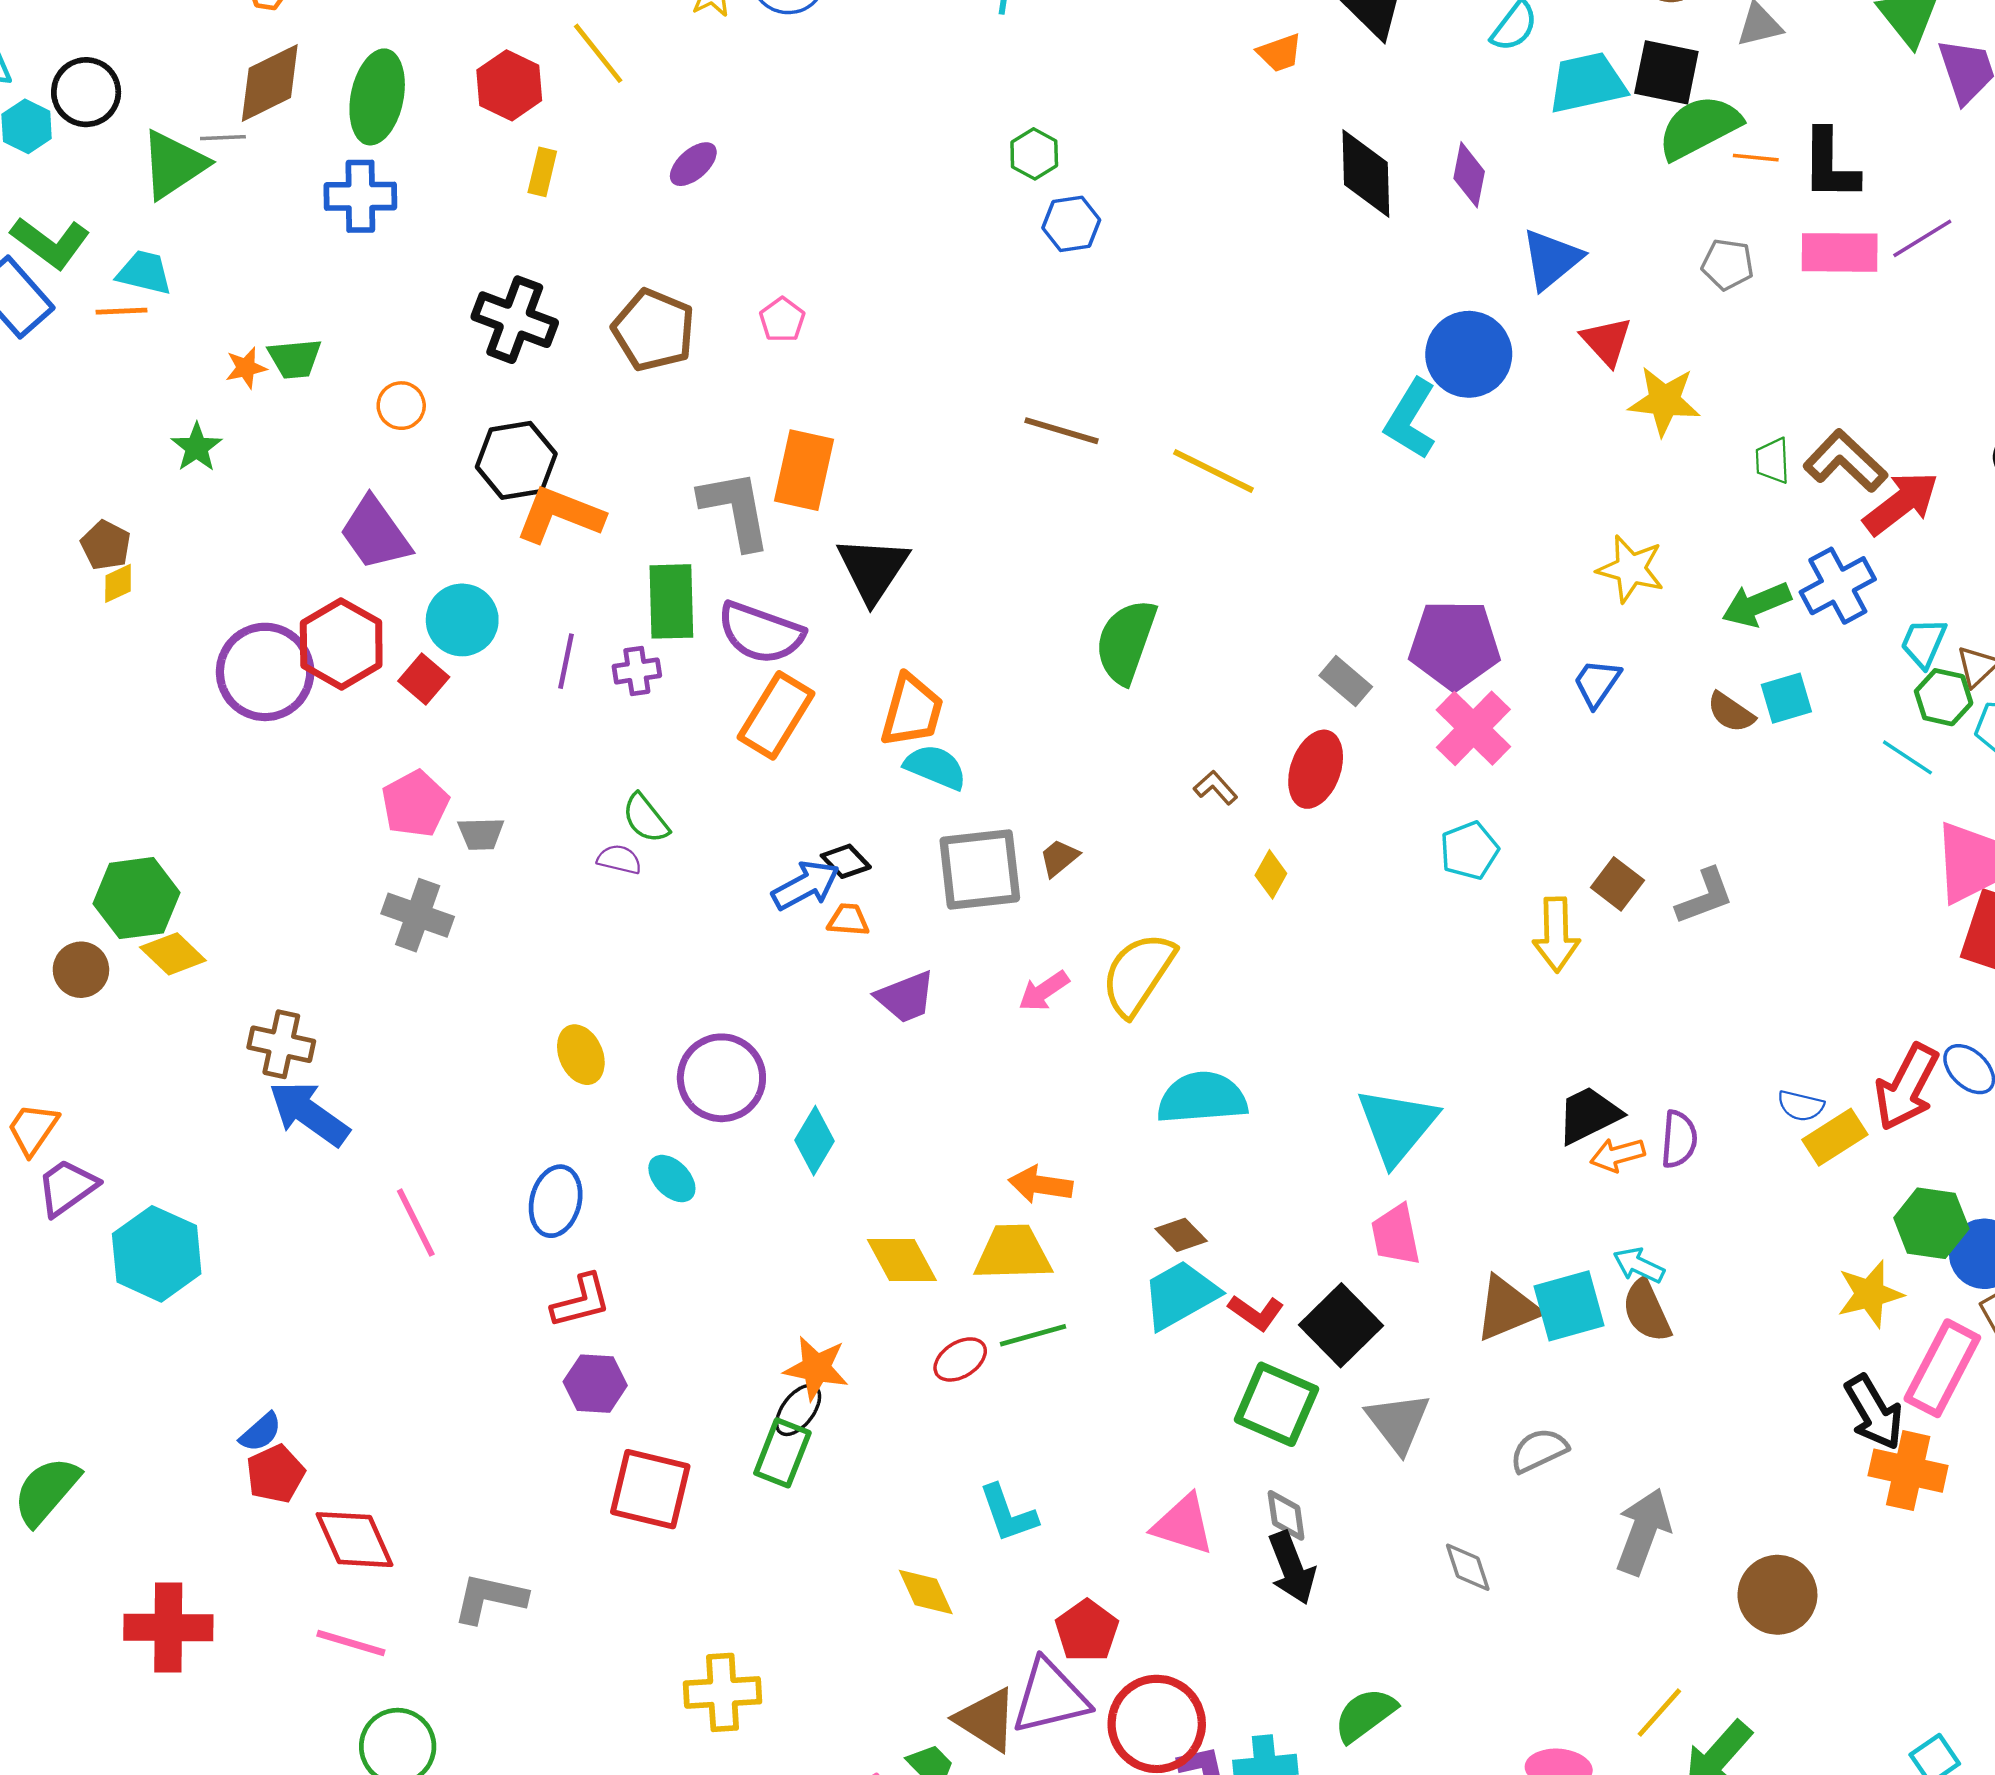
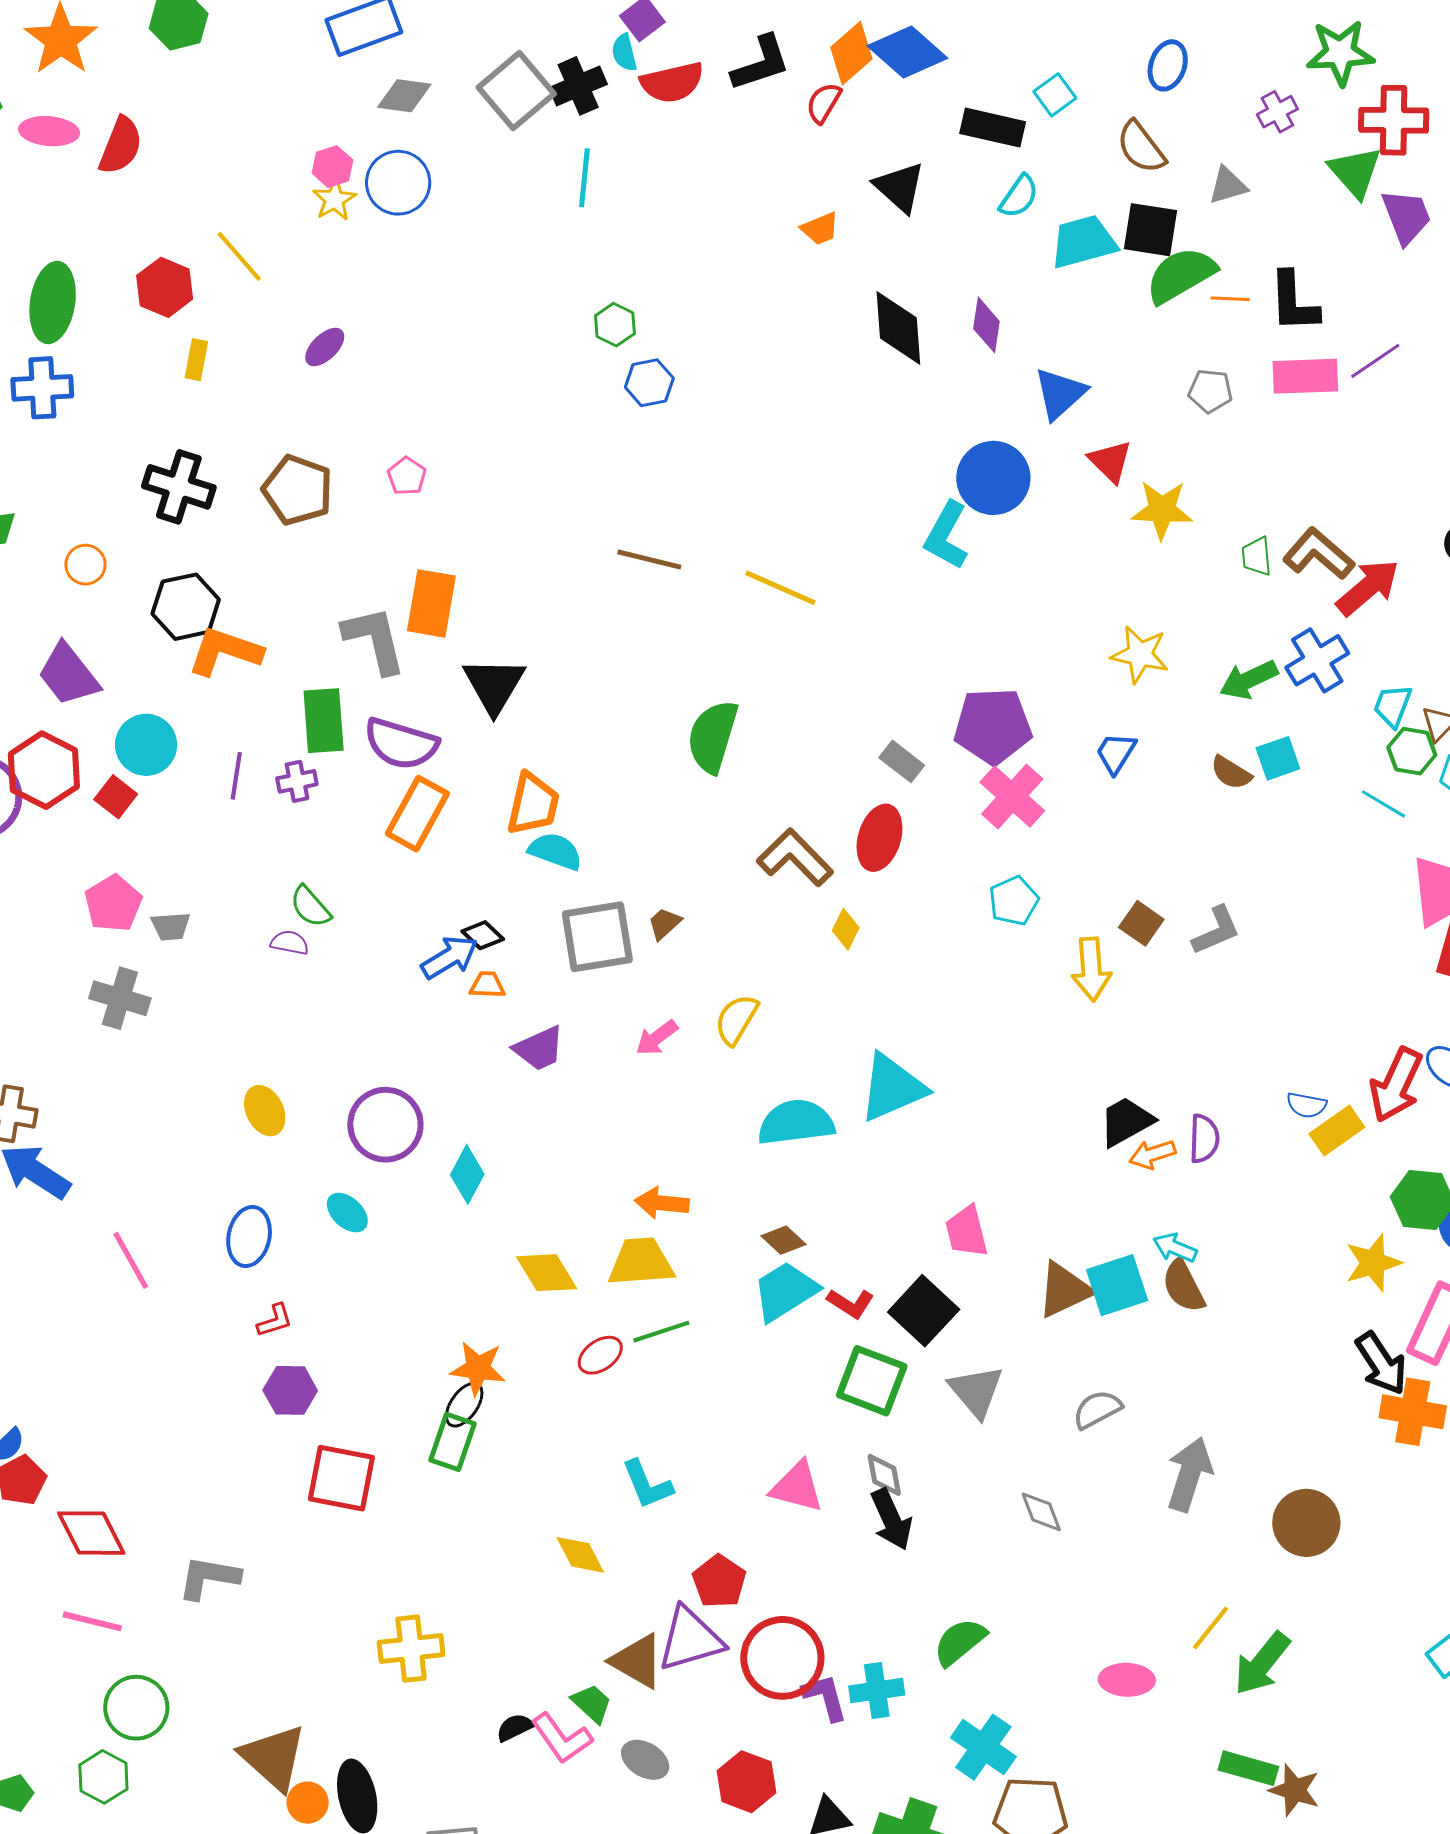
brown L-shape: (1216, 788) -> (795, 857), size x2.0
yellow semicircle: (1138, 974) -> (736, 1019), size x0.7
cyan triangle: (1397, 1126) -> (892, 1088), moved, turned 30
red L-shape: (581, 1301) -> (275, 1321), size x0.7

